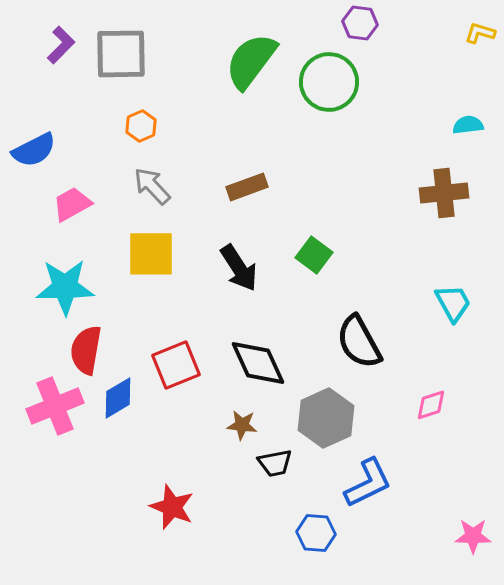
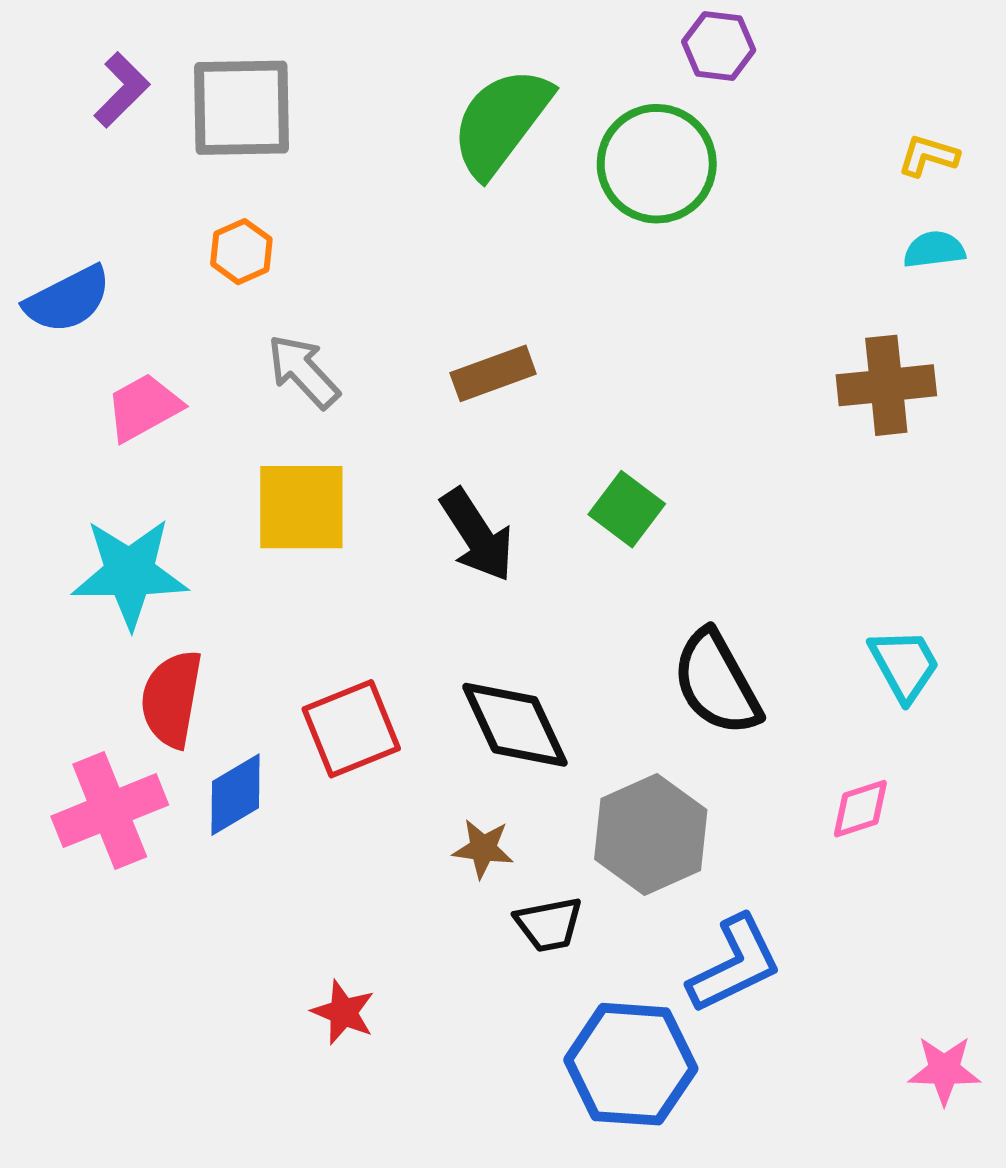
yellow L-shape: (480, 33) -> (928, 156), moved
orange hexagon: (141, 126) -> (241, 252), moved
cyan trapezoid: (453, 303) -> (904, 665), moved
red star: (172, 507) -> (343, 1012), size x0.7
blue hexagon: (316, 533) -> (631, 1064), size x1.6

